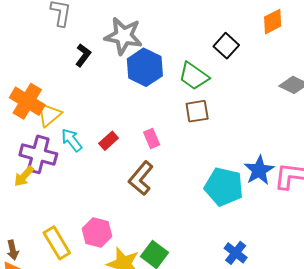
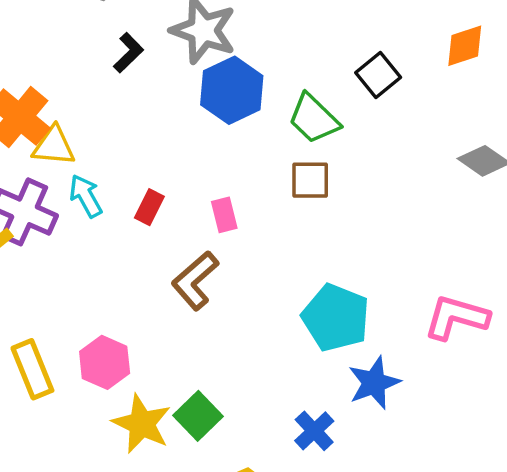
yellow triangle: (49, 115) -> (54, 146), turned 36
red rectangle: (109, 141) -> (149, 207), turned -30
blue star: (259, 170) -> (374, 383), moved
blue cross: (236, 253) -> (314, 431), moved

